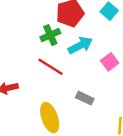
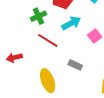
green cross: (50, 35) -> (38, 16), moved

